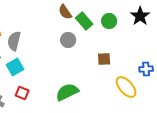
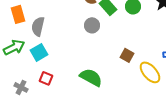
brown square: (104, 59) -> (127, 55), moved, turned 32
green semicircle: (67, 92) -> (91, 77), turned 55

